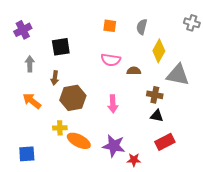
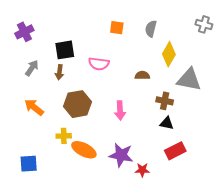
pink semicircle: (111, 60) -> (99, 64), moved
gray arrow: (30, 64) -> (32, 68), turned 35
brown arrow: (55, 78) -> (59, 72), moved

